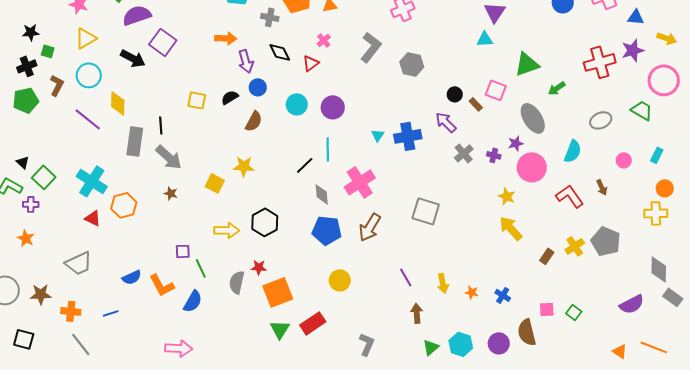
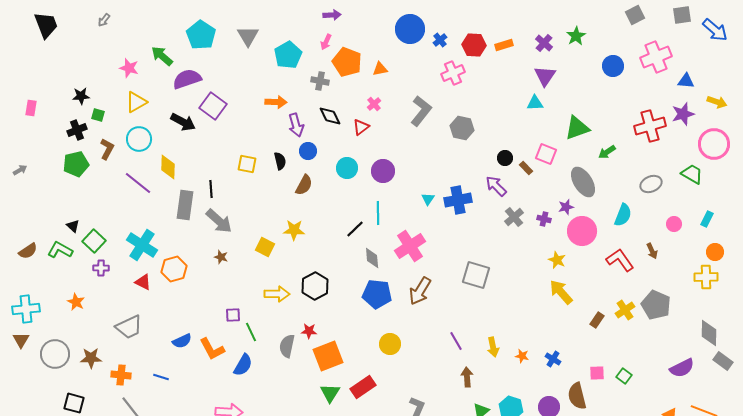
black semicircle: (230, 97) -> (280, 161), turned 108
purple cross: (31, 204) -> (101, 268), moved
blue line: (111, 313) -> (161, 377), turned 35

